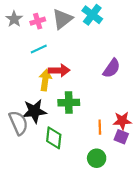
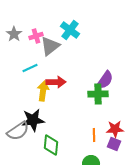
cyan cross: (92, 15) -> (70, 30), moved
gray triangle: (62, 19) -> (50, 46), moved
cyan line: (39, 49) -> (30, 68), moved
green cross: (69, 103) -> (98, 94), moved
gray semicircle: (18, 123) -> (18, 131), turned 80

